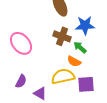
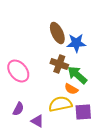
blue star: (85, 25) -> (76, 43), moved
green arrow: (80, 47) -> (77, 75), size x1.5

